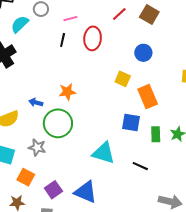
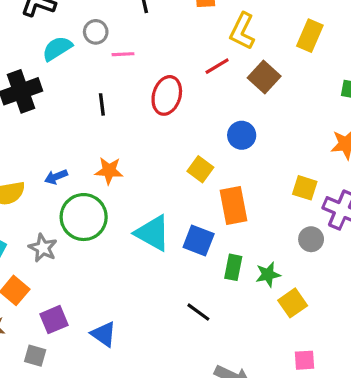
pink line: (70, 19) -> (123, 54), moved
black line: (63, 40) -> (102, 104), moved, turned -32
blue arrow: (36, 102) -> (56, 177), turned -48
cyan triangle: (104, 153) -> (153, 233), moved
blue triangle: (86, 192) -> (104, 334), size x0.7

